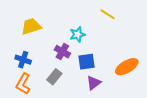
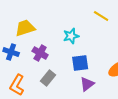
purple cross: (62, 52) -> (40, 53), moved
blue cross: (23, 60) -> (11, 52), moved

